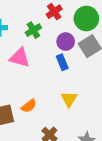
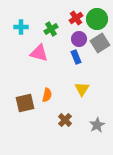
red cross: (54, 12) -> (76, 18), moved
orange semicircle: (29, 106) -> (47, 95), turned -40

